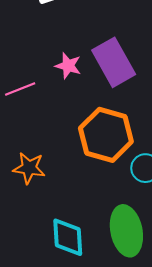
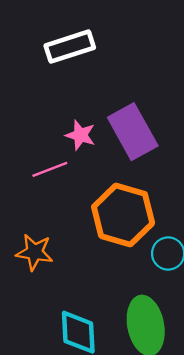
pink line: (20, 89) -> (50, 169), moved

